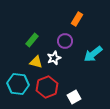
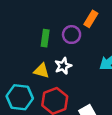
green rectangle: (32, 40) -> (45, 38), moved, turned -32
purple circle: (65, 41) -> (72, 35), moved

